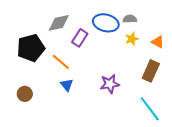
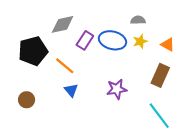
blue ellipse: (106, 23) -> (112, 40), moved

